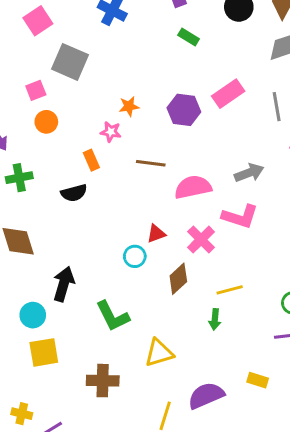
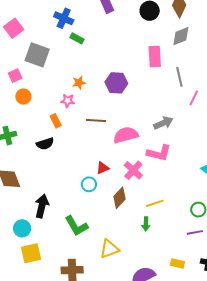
green rectangle: (189, 37) -> (77, 38), moved
pink rectangle: (228, 94) -> (155, 56), moved, turned -55

